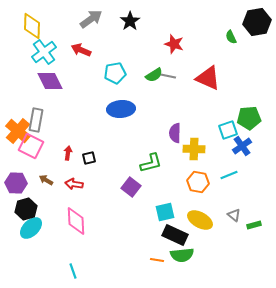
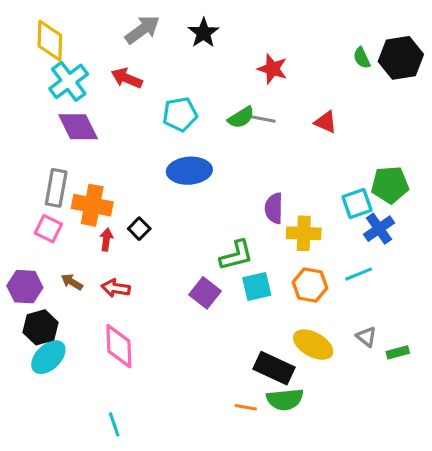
black hexagon: (257, 22) -> (401, 58), moved
red triangle: (208, 78) -> (326, 122), size x0.6
orange cross: (18, 131) -> (92, 205), moved, turned -30
pink square: (31, 146) -> (48, 229), size x0.7
black square: (89, 158) -> (139, 229), moved, turned -32
cyan square: (165, 212) -> (257, 287), moved

